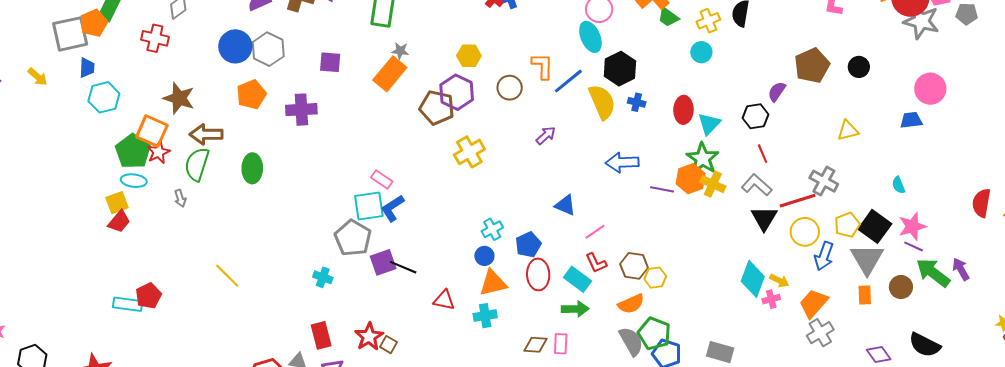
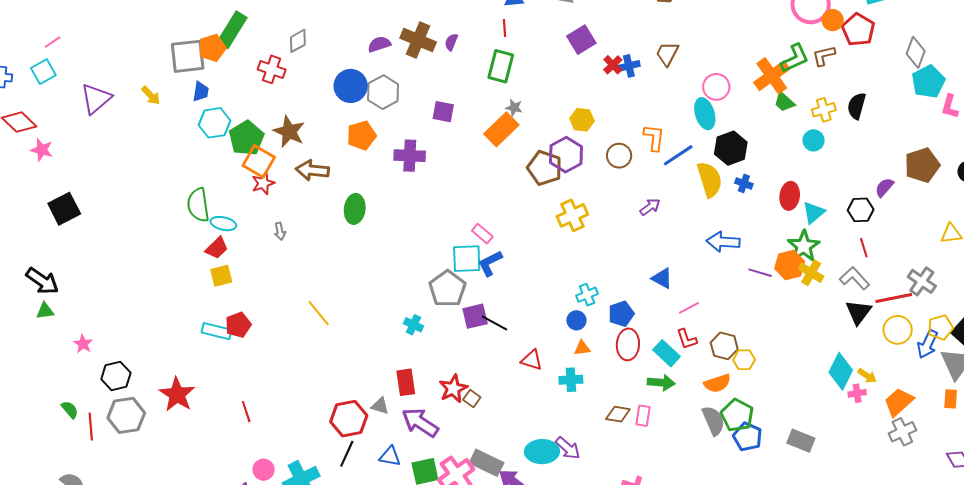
green pentagon: (133, 151) -> (246, 138), moved
green semicircle: (197, 164) -> (198, 205), moved, turned -32
cyan ellipse: (134, 181) -> (223, 224), moved
yellow square: (117, 203) -> (221, 276), moved
blue arrow: (824, 256) -> (927, 344), moved
orange triangle: (493, 283) -> (582, 348), size x0.6

